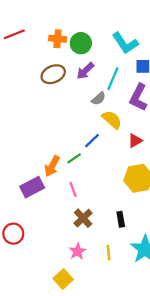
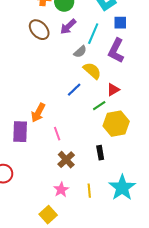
brown ellipse: (53, 74) -> (39, 30), turned 70
green line: (74, 158) -> (99, 106), moved
purple rectangle: (32, 187) -> (20, 132), turned -60
black rectangle: (121, 219) -> (100, 153), moved

